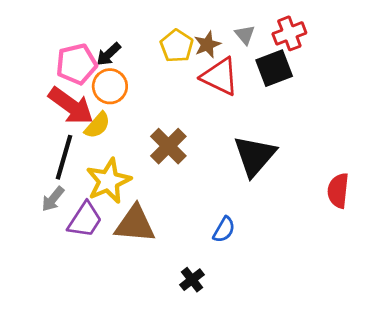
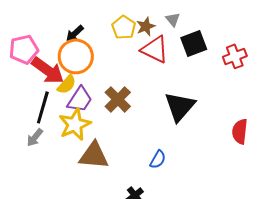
red cross: (289, 33) -> (235, 56), moved
pink pentagon: (77, 64) -> (24, 49), moved
orange circle: (110, 86) -> (76, 56), size x1.4
purple trapezoid: (85, 220) -> (80, 99), moved

